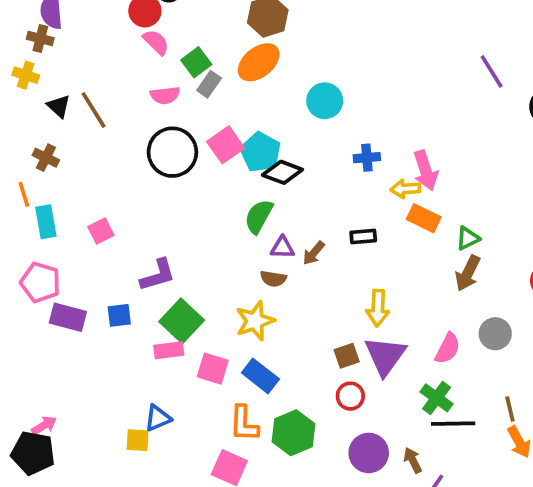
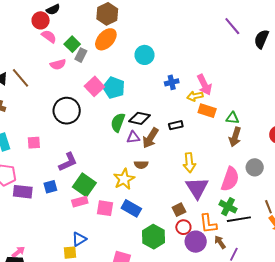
black circle: (172, 152) -> (67, 111), moved
black diamond: (282, 172) -> (139, 118), moved
pink square: (101, 231) -> (34, 143), turned 32
green triangle: (468, 238) -> (232, 118), turned 40
brown arrow: (314, 253) -> (150, 138), size x1.5
brown semicircle: (273, 279) -> (141, 165), moved
pink semicircle: (448, 348) -> (230, 179), size x1.4
brown square: (347, 356) -> (179, 210), moved
red circle: (350, 396) -> (183, 227), moved
orange L-shape: (244, 424) -> (208, 224), moved

